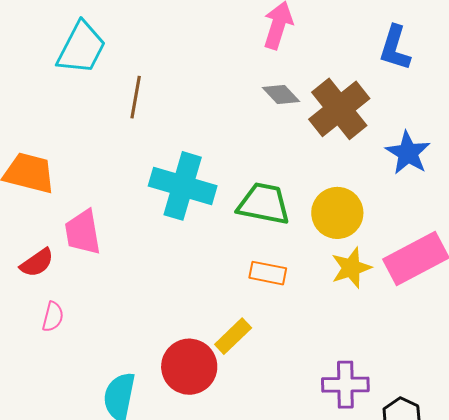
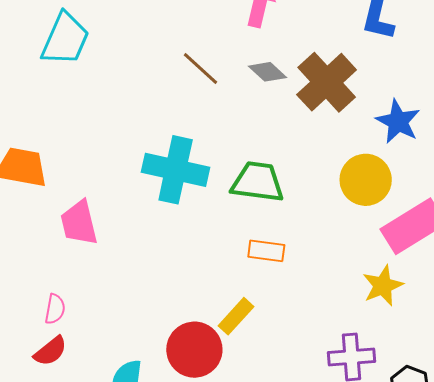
brown line: (136, 97) -> (200, 69), moved, turned -54
yellow circle: (337, 213) -> (366, 180), moved
red semicircle: (37, 263) -> (50, 351), moved
yellow star: (351, 268) -> (383, 286), moved

